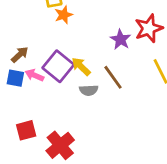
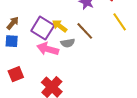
pink arrow: (34, 75) -> (48, 49), moved, size x1.5
red square: (26, 130) -> (16, 74), moved

